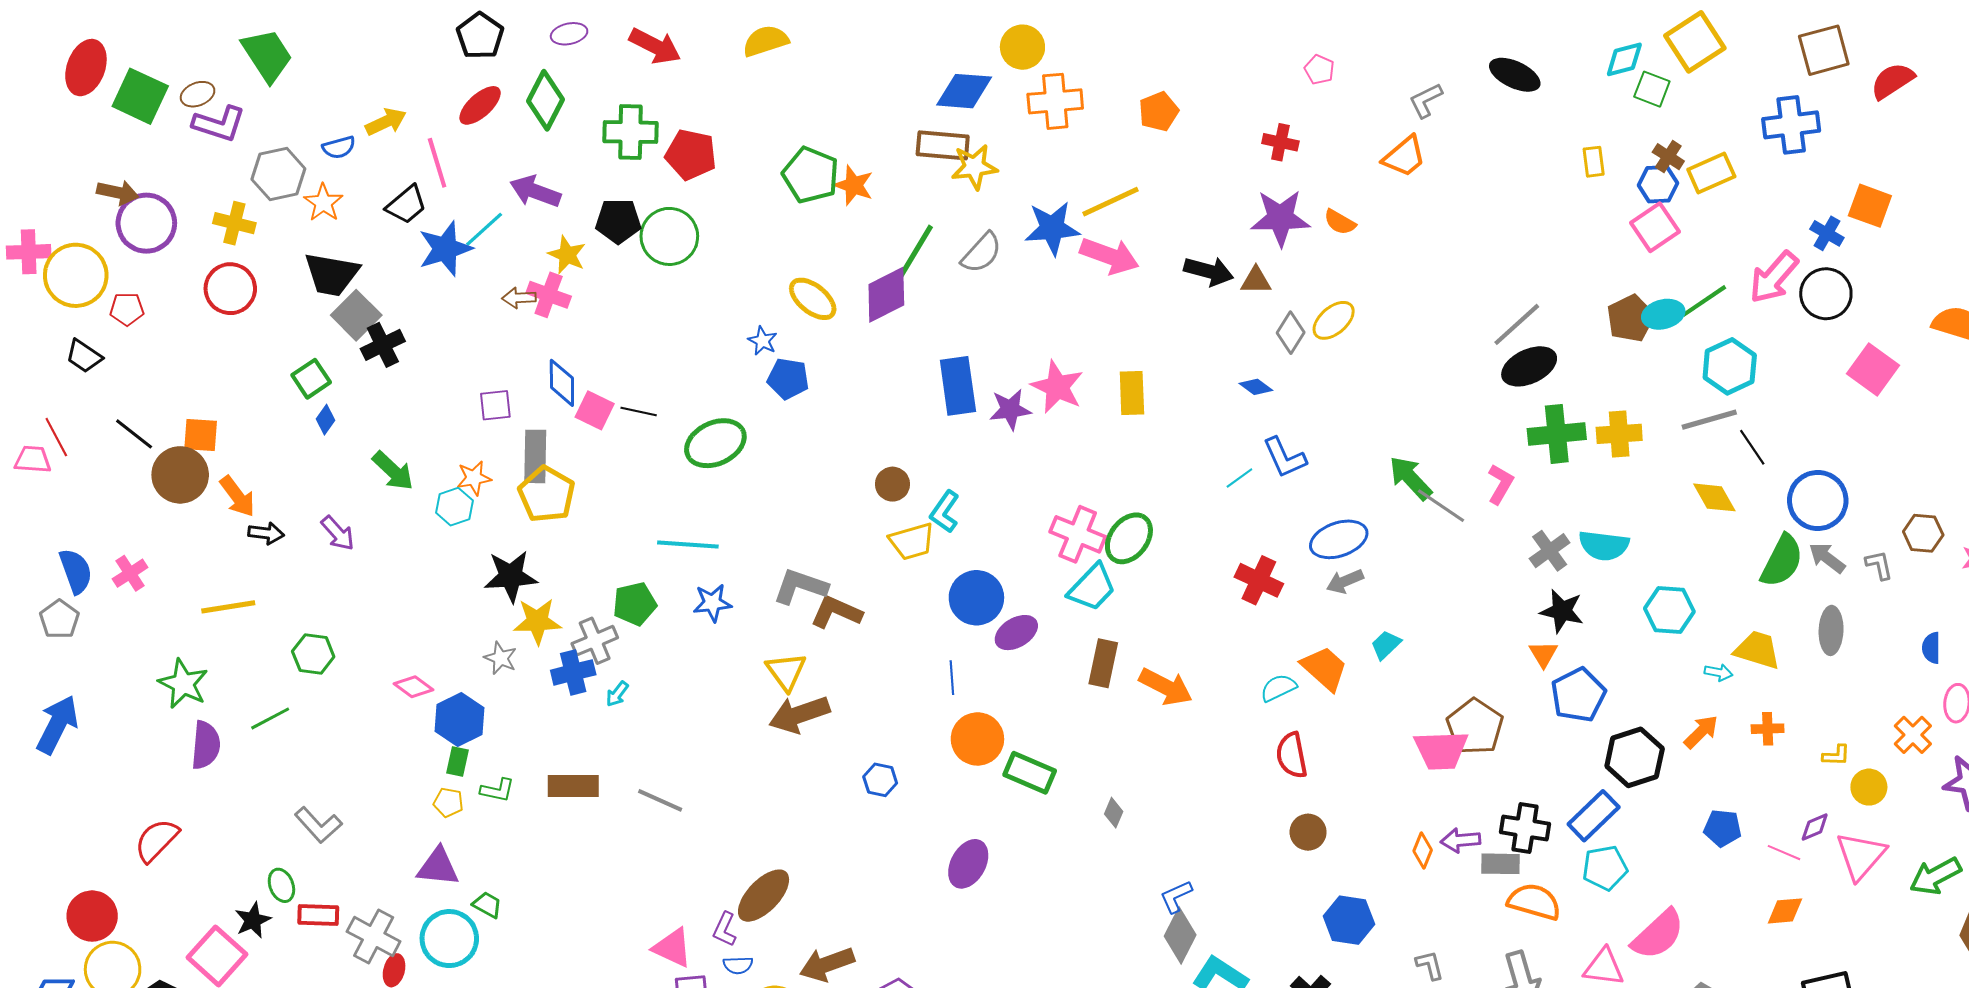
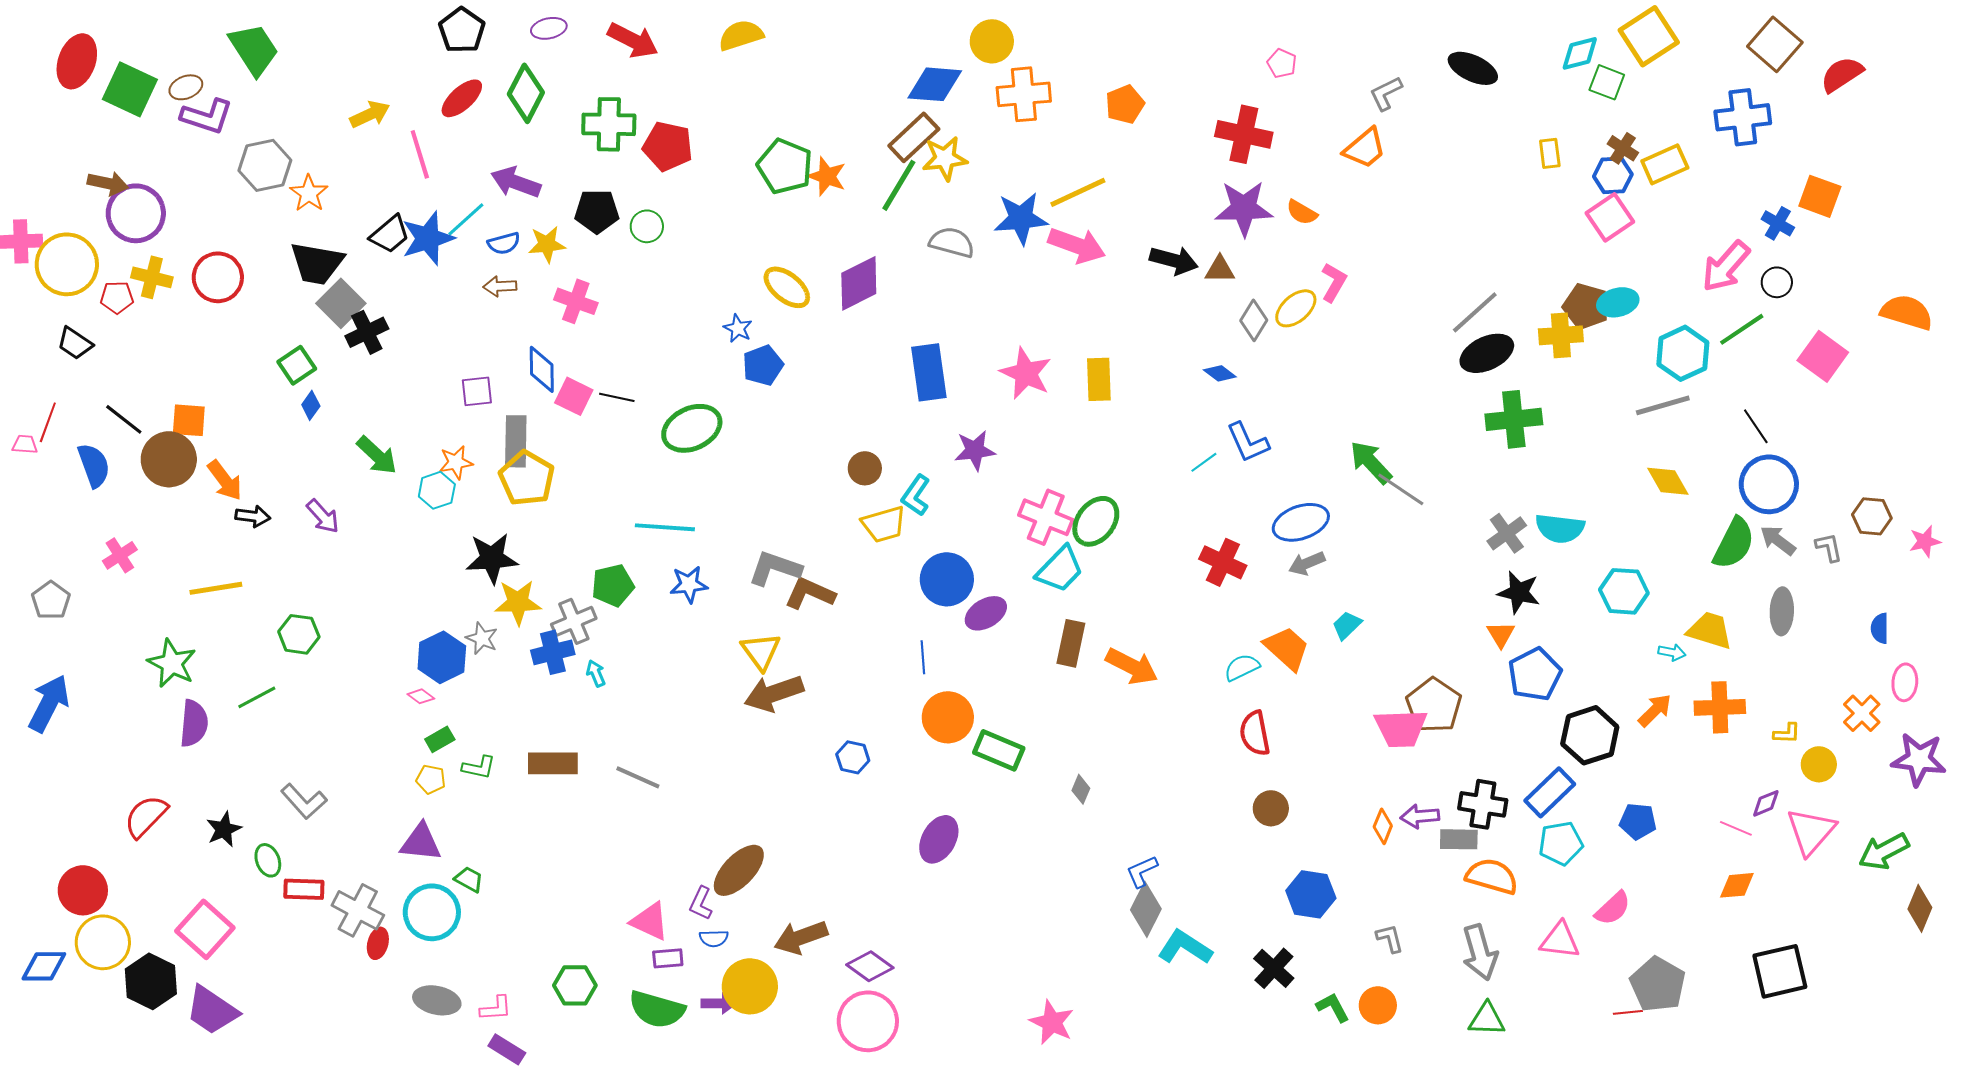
brown square: (1824, 50) -> (1775, 44), turned -34
red cross: (1280, 142) -> (1244, 134), size x1.6
brown rectangle: (943, 145) -> (914, 137), turned -48
blue semicircle: (339, 147) -> (504, 243), moved
black trapezoid: (406, 205) -> (390, 234), moved
yellow cross: (234, 223) -> (152, 277), moved
green circle: (669, 236) -> (647, 226), size x0.6
green line: (916, 251) -> (899, 185), moved
gray semicircle: (982, 253) -> (952, 242), turned -117
yellow star: (567, 255) -> (547, 244), turned -30
black circle: (1826, 294) -> (1777, 282), size x0.6
pink cross: (549, 295) -> (576, 301), moved
green line: (1704, 301) -> (1742, 329), moved
brown pentagon: (1630, 318) -> (1586, 306), turned -30
blue pentagon: (788, 379) -> (763, 365), turned -30
purple star: (1010, 409) -> (975, 450), moved
yellow cross: (1619, 434) -> (1561, 335), moved
red line: (56, 437) -> (48, 422), turned 48
black line: (1752, 447) -> (1756, 426), moved
pink trapezoid: (33, 460) -> (25, 444), size x0.7
pink L-shape: (1500, 484) -> (1334, 282), moved
blue semicircle: (76, 571) -> (94, 465), moved
pink diamond: (413, 687) -> (421, 696), moved, size x0.7
cyan arrow: (617, 694) -> (596, 673), turned 120
blue hexagon: (460, 720) -> (442, 657), moved
orange cross: (1768, 729) -> (1720, 707), size x1.6
green rectangle: (457, 761) -> (440, 739), turned 48
blue pentagon: (1723, 828) -> (1638, 821), moved
black star: (253, 920) -> (224, 829), moved
pink semicircle: (1658, 934) -> (1613, 908), size x0.7

